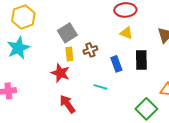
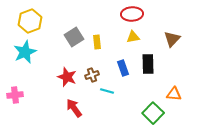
yellow triangle: (126, 33) -> (133, 37), turned -32
brown cross: (90, 50) -> (92, 75), moved
yellow rectangle: (69, 54) -> (97, 42), moved

